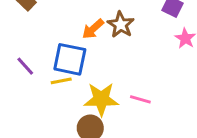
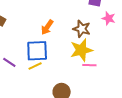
brown star: (121, 25) -> (82, 29), moved
yellow star: (101, 99) -> (81, 50), moved

